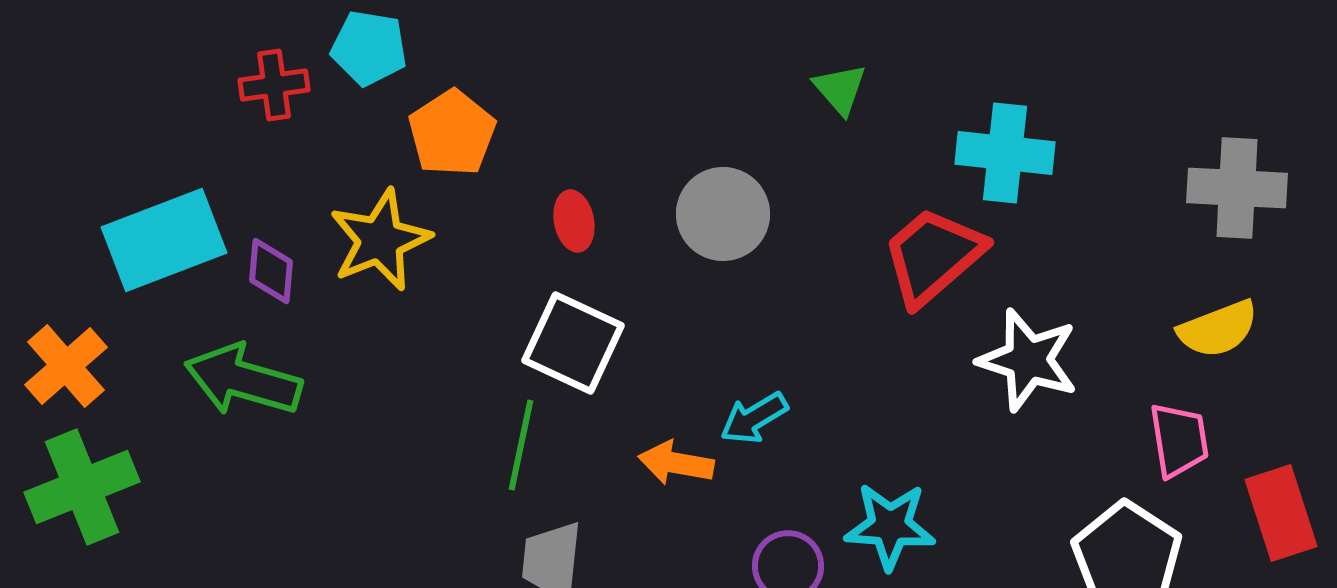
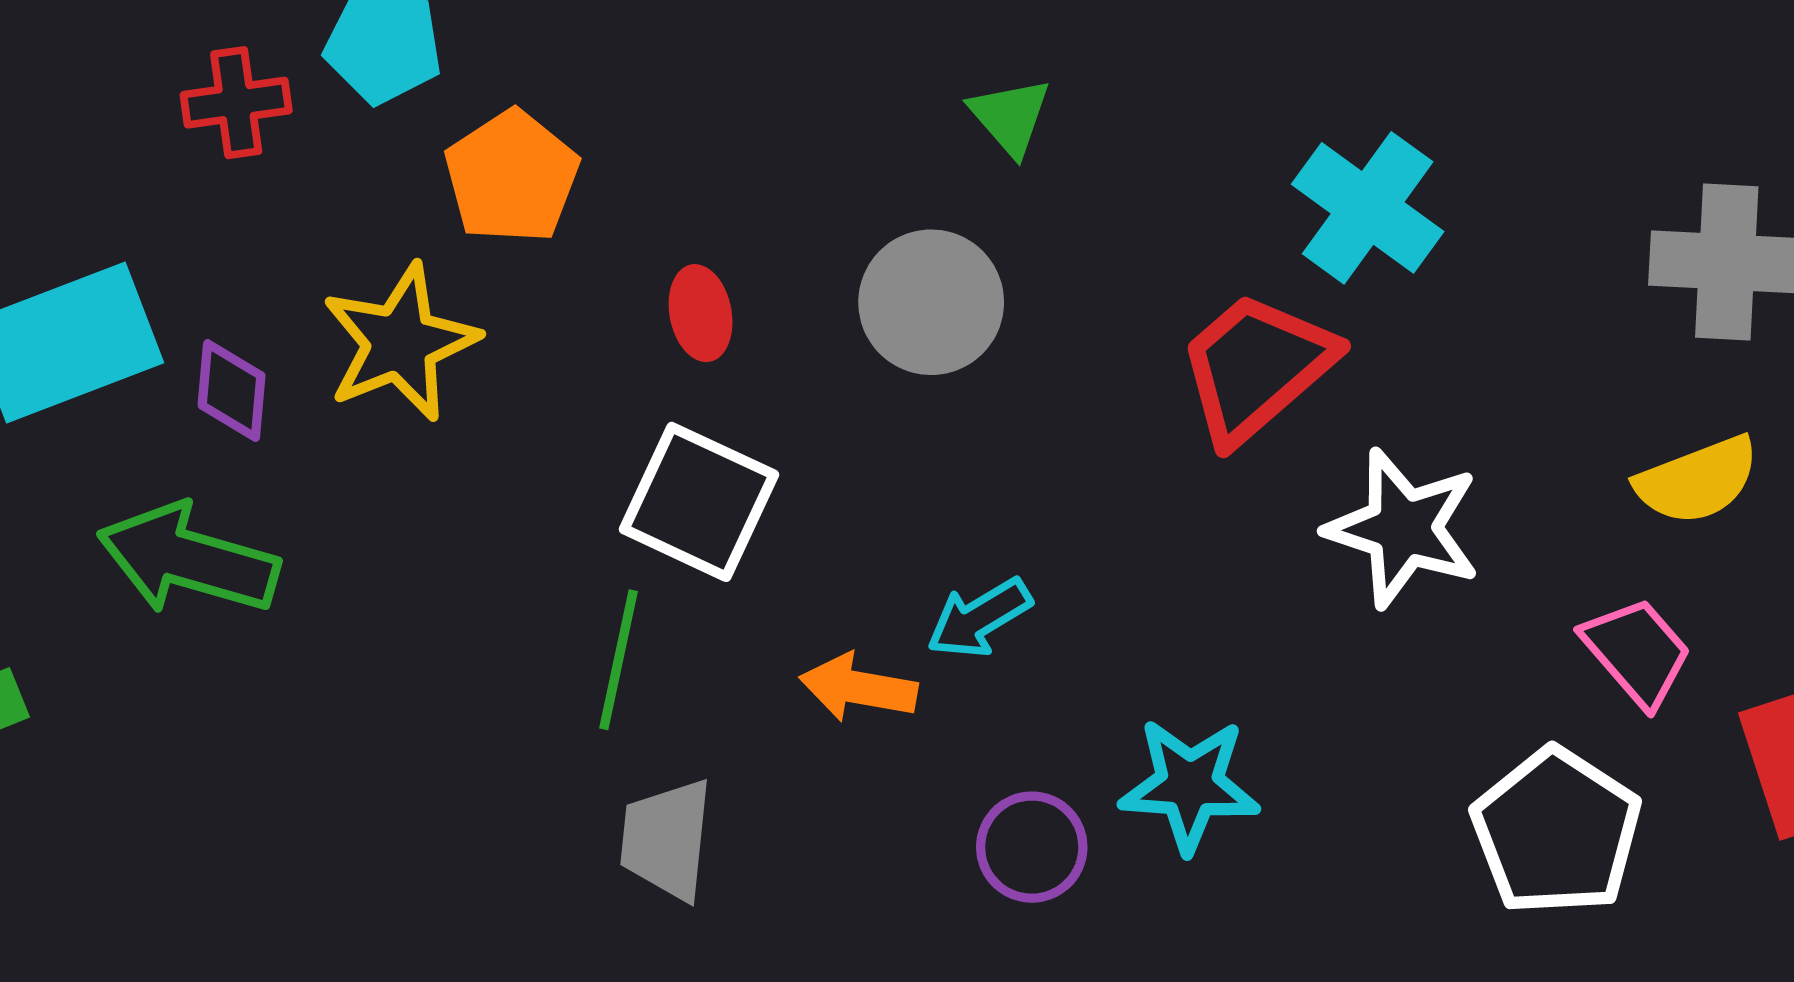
green triangle: (840, 89) -> (1010, 117), moved
cyan cross: (1005, 153) -> (1368, 208), turned 30
pink trapezoid: (1179, 440) -> (1637, 652), turned -32

